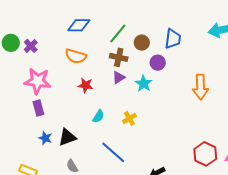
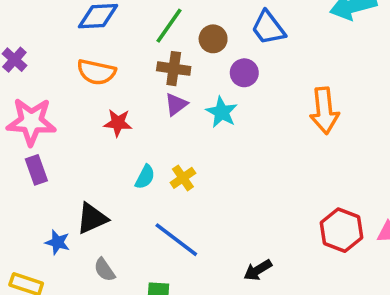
blue trapezoid: (173, 39) -> (268, 28), turned 140
yellow cross: (129, 118) -> (183, 178), moved
blue star: (45, 138) -> (58, 242), moved

